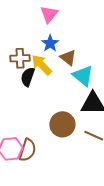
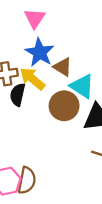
blue star: (50, 43) -> (40, 52), size x1.4
brown circle: (62, 124) -> (64, 106), moved

